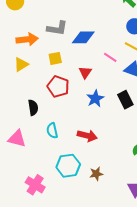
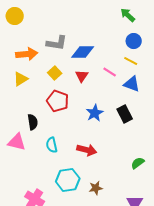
yellow square: (55, 58) -> (55, 73), turned -32
red triangle: (85, 72) -> (82, 76), moved
pink triangle: (17, 139) -> (17, 142), moved

